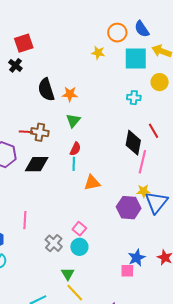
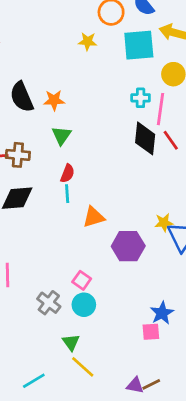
black diamond: (133, 143) -> (145, 138), moved
pink line: (142, 162) -> (161, 109), moved
purple hexagon: (129, 208) -> (128, 246), moved

